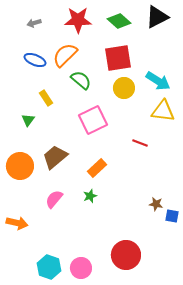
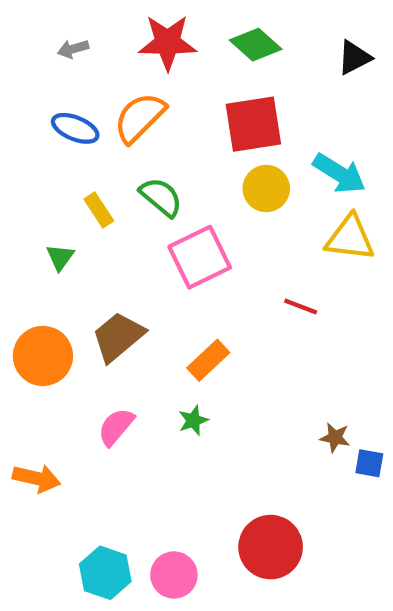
black triangle: (157, 17) -> (354, 57), moved, size x0.7
green semicircle: (81, 80) -> (161, 197), moved

